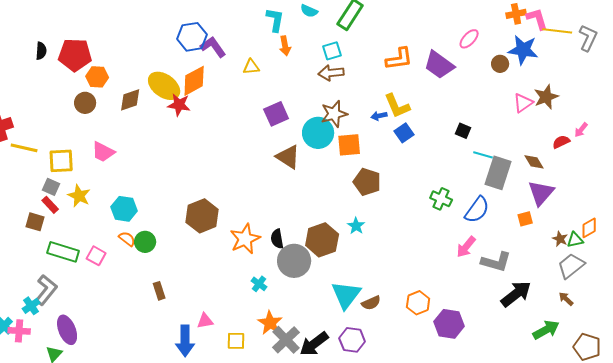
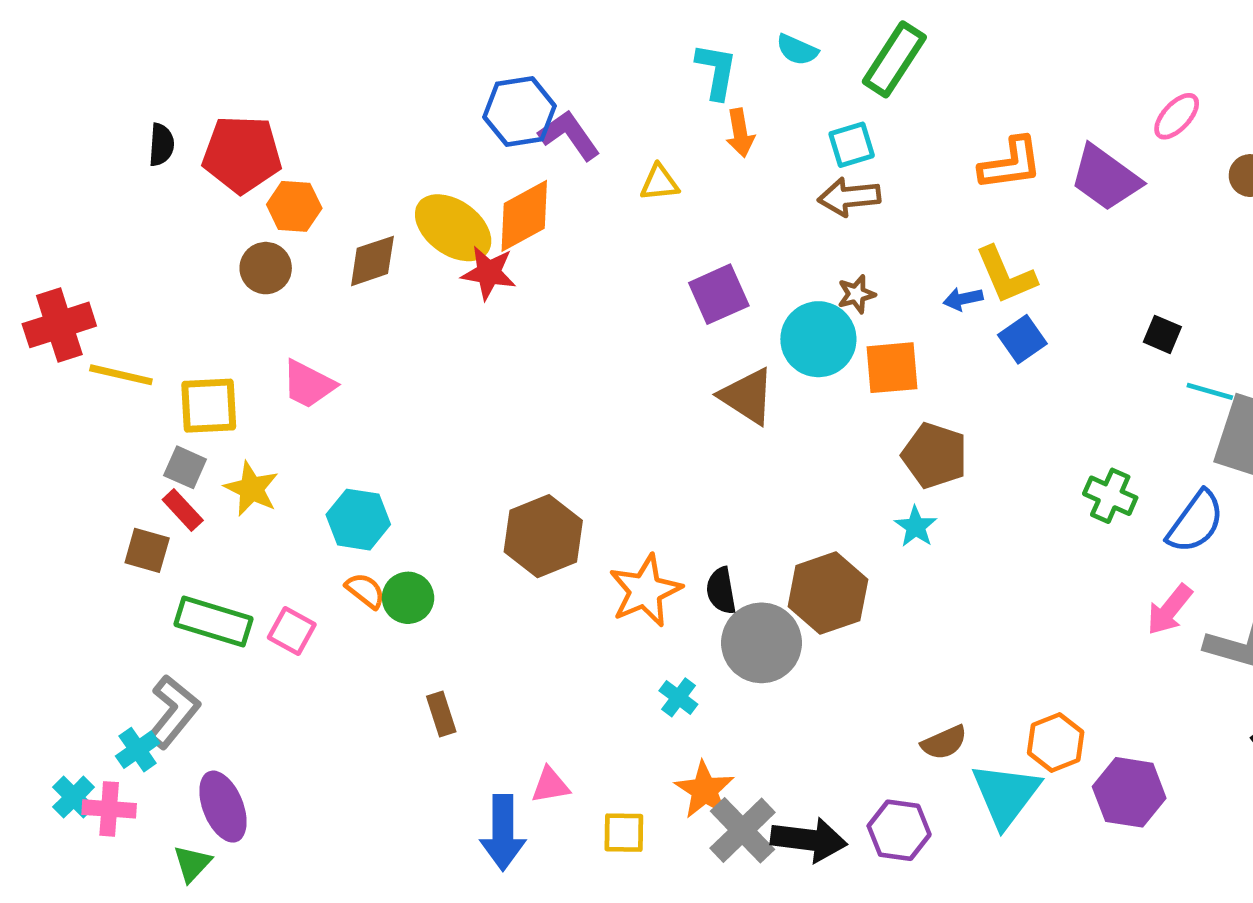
brown star: (334, 114) -> (856, 294), size x0.6
cyan star: (356, 226) -> (916, 527), moved
cyan triangle: (346, 295) -> (1006, 795), moved
black arrow: (314, 344) -> (809, 840), turned -136

